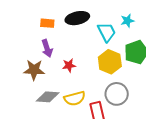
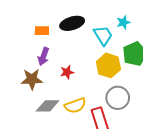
purple arrow: (47, 48) -> (43, 56), turned 42

